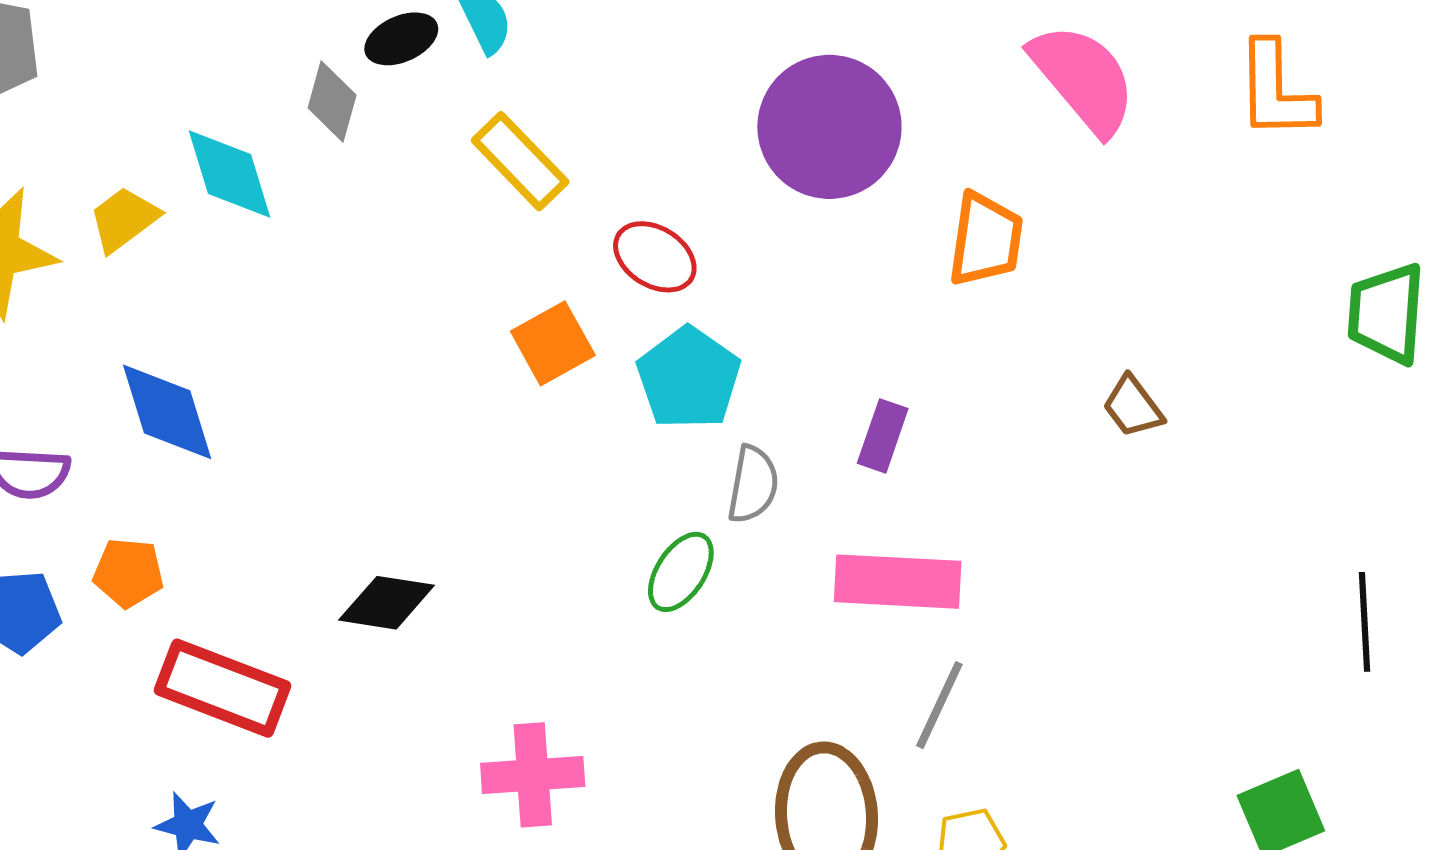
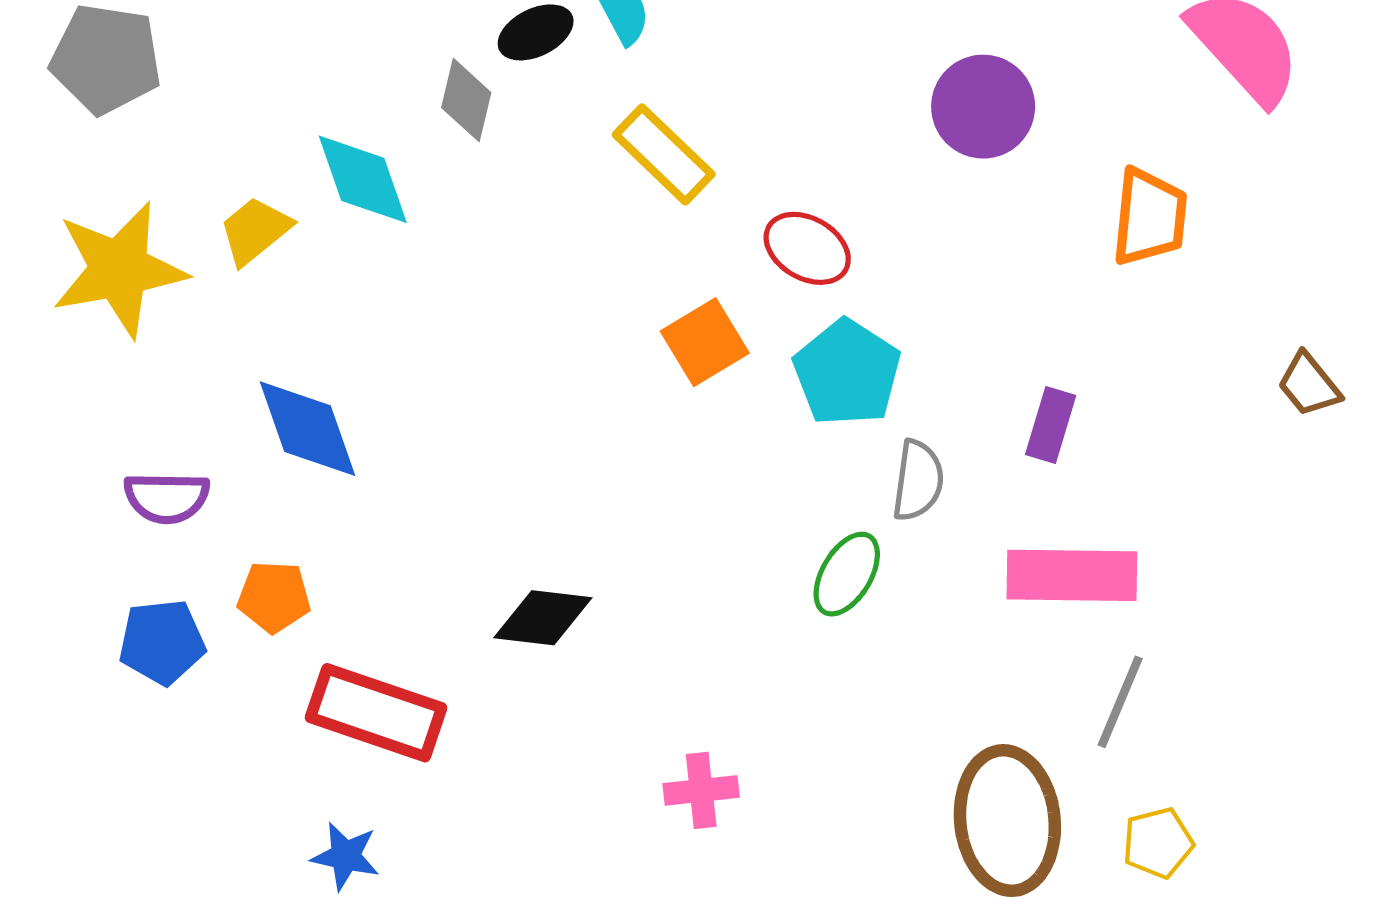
purple circle: (829, 127) -> (983, 107), size x0.7
pink cross: (533, 775) -> (701, 790), size x0.7

